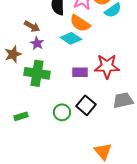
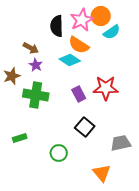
purple rectangle: (80, 72) -> (79, 94), turned 63
gray trapezoid: (123, 100) -> (121, 143), moved
green circle: (62, 112) -> (59, 153), moved

